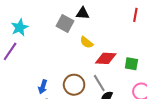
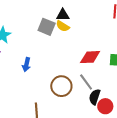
yellow semicircle: (86, 42) -> (63, 26), moved
blue arrow: (43, 87) -> (26, 65), moved

